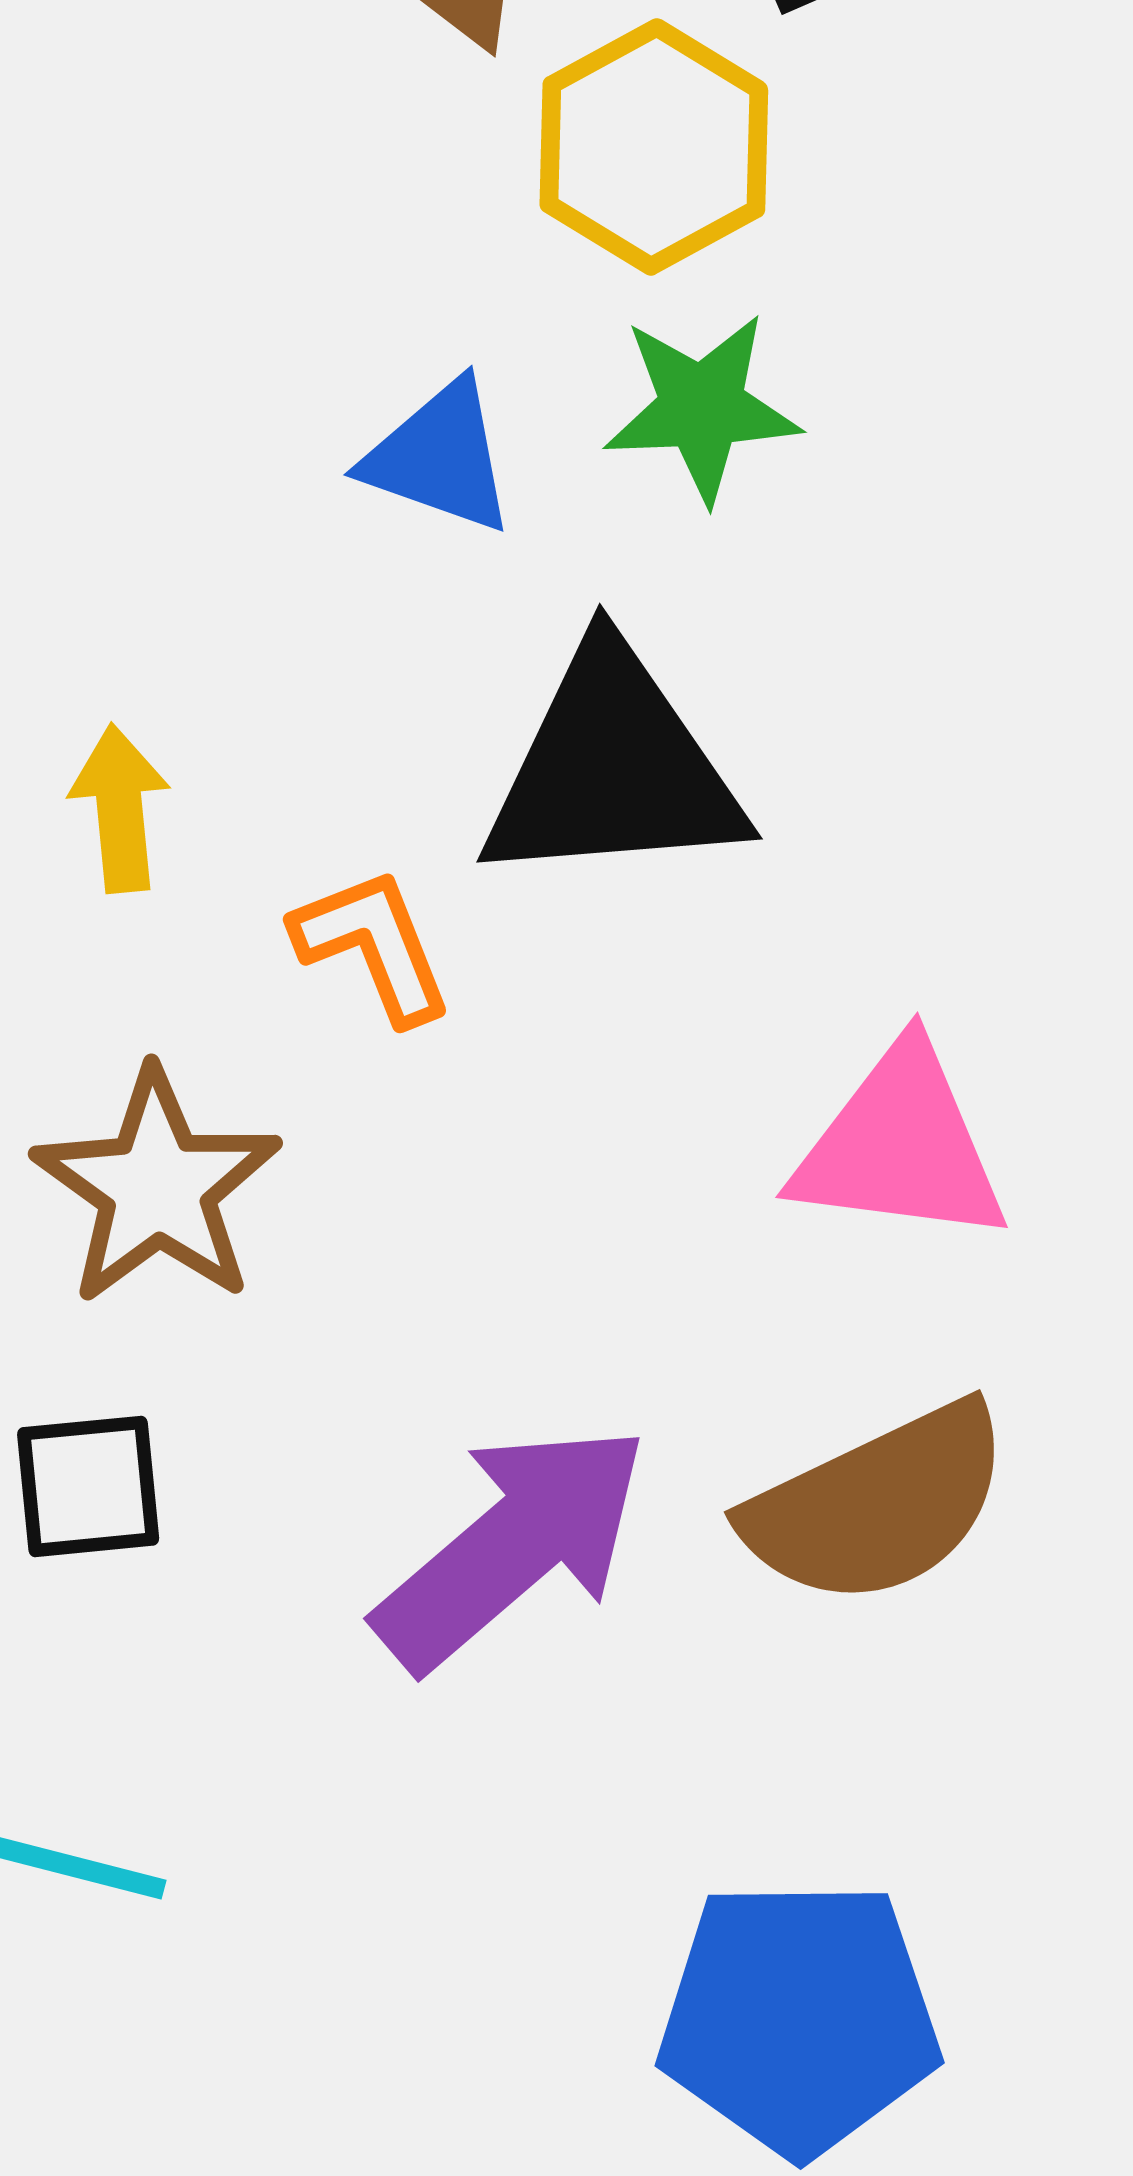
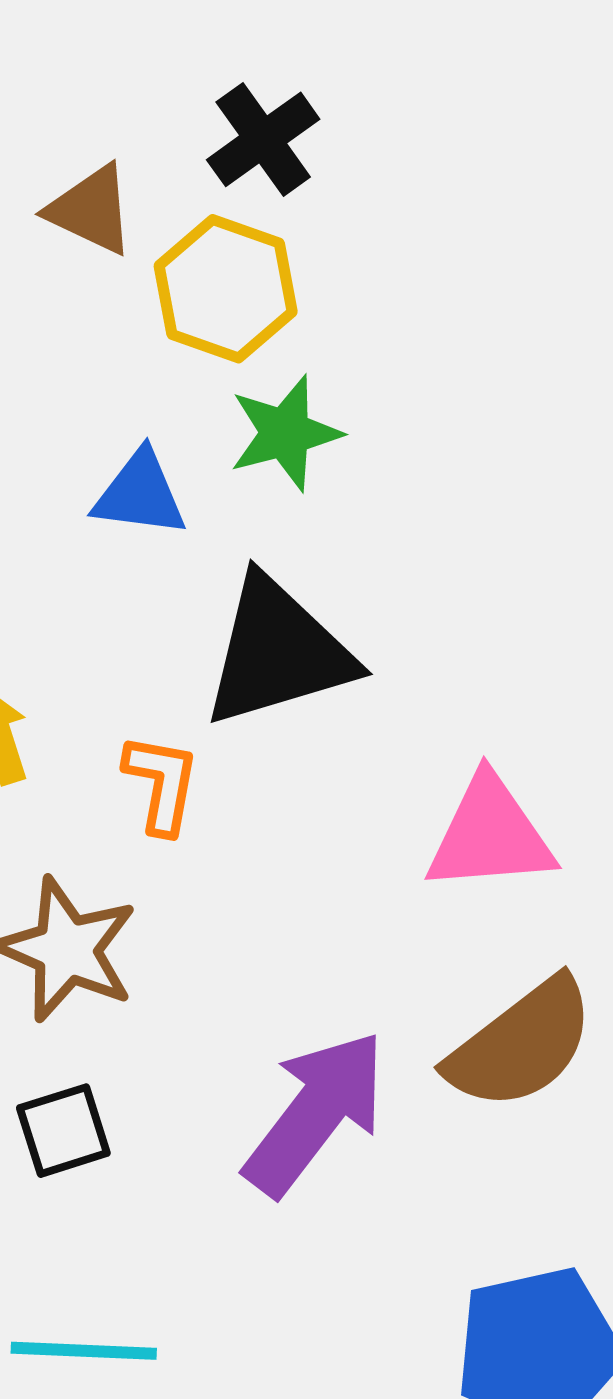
orange L-shape: (373, 945) -> (161, 784), turned 44

